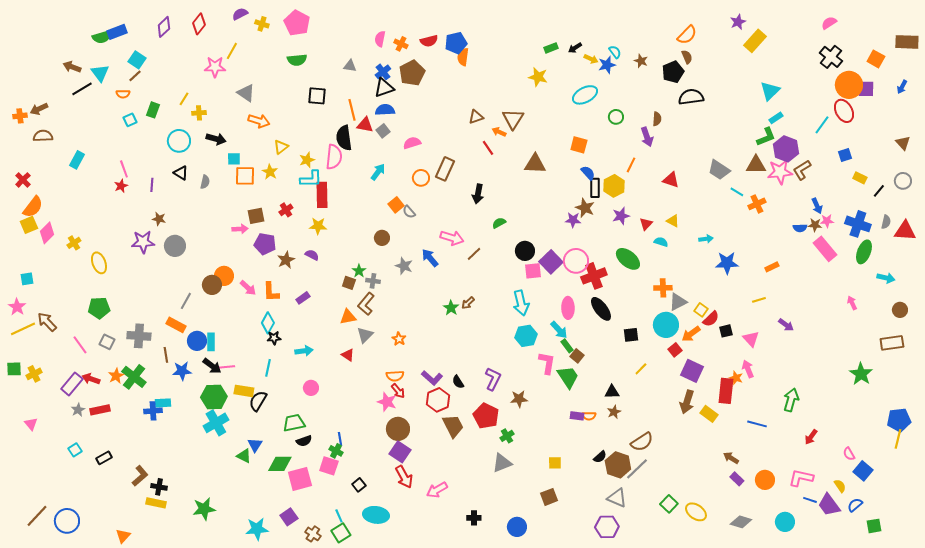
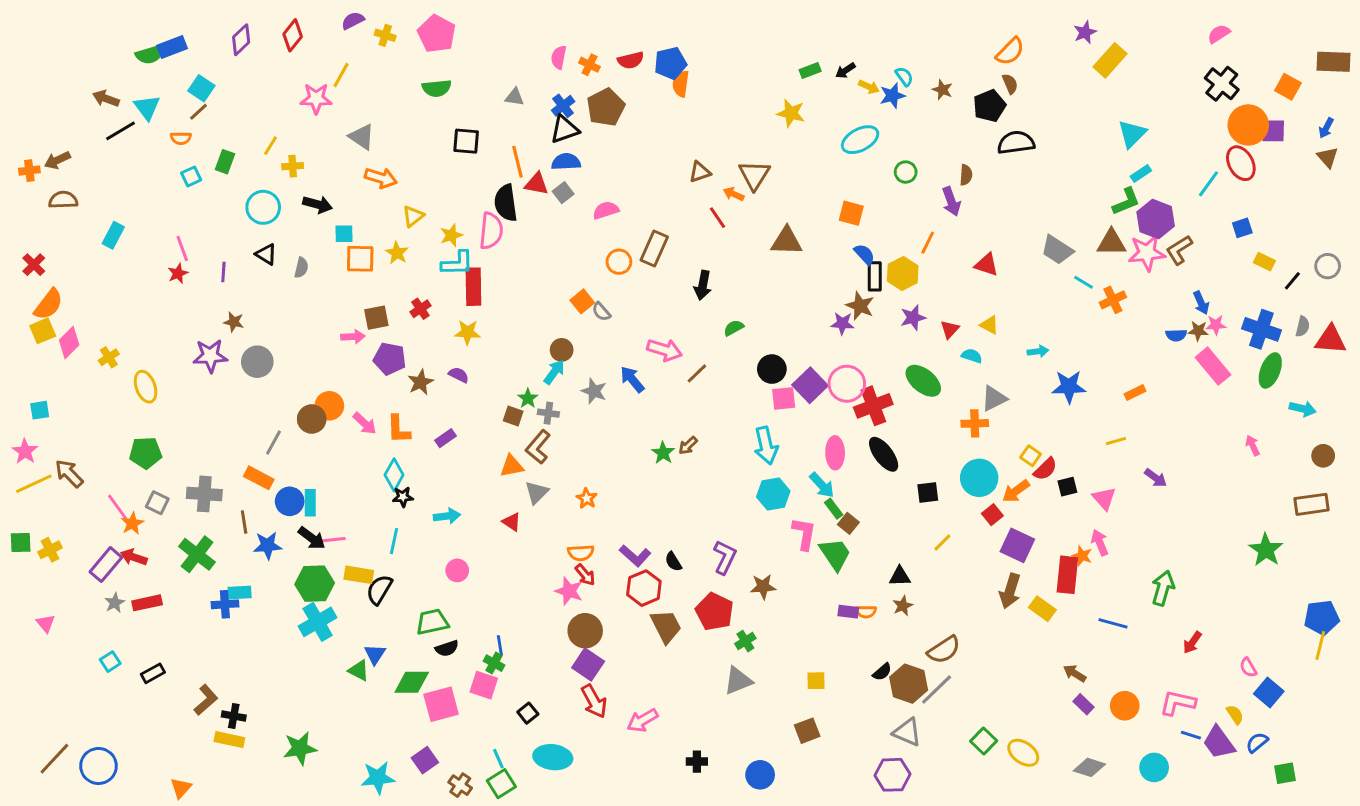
brown triangle: (903, 143) -> (1328, 157), moved
cyan arrow: (378, 172) -> (554, 372), moved
gray triangle: (678, 302) -> (994, 398), moved
orange star: (116, 376) -> (132, 523), moved

